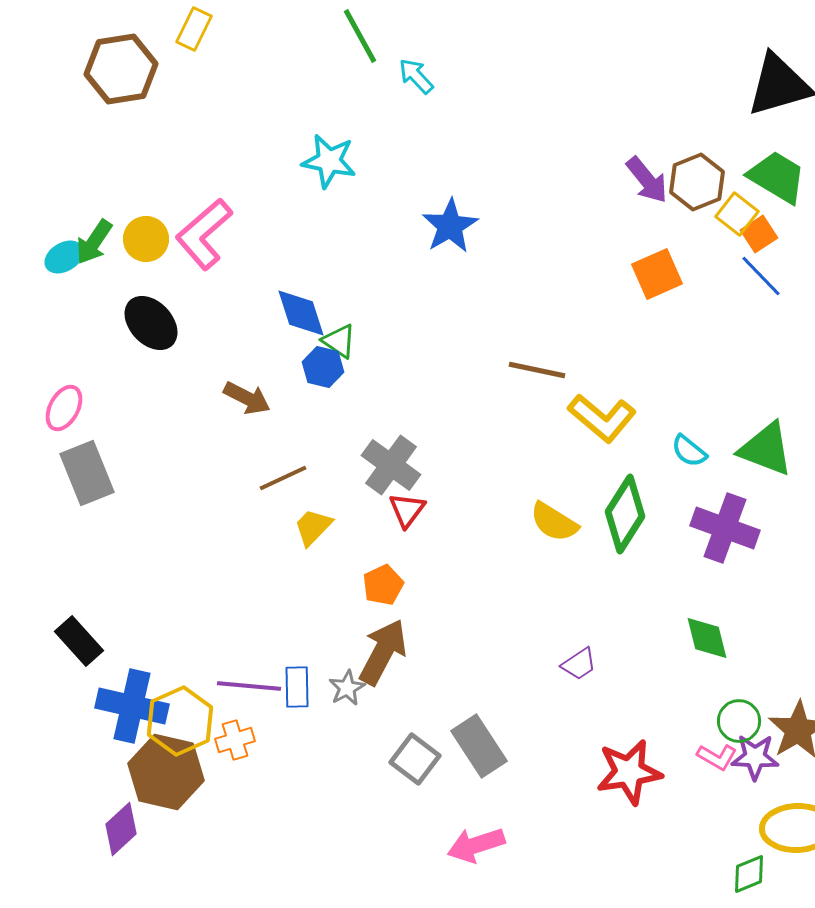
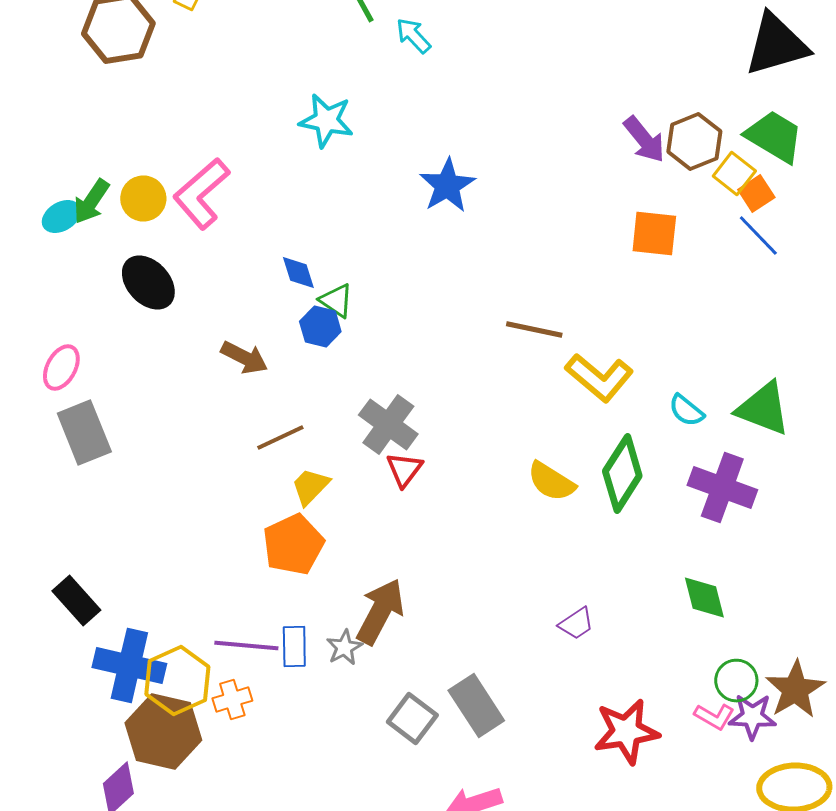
orange square: (657, 274) -> (654, 234), turned 30
blue diamond: (301, 313) -> (298, 272), size x0.7
orange pentagon: (383, 585) -> (293, 544), moved, size x1.5

